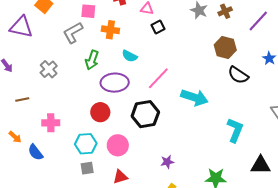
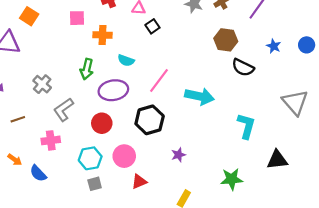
gray L-shape: (73, 33) -> (63, 110), moved
purple star: (167, 162) -> (178, 155), moved
red triangle: (120, 177) -> (139, 182), moved

